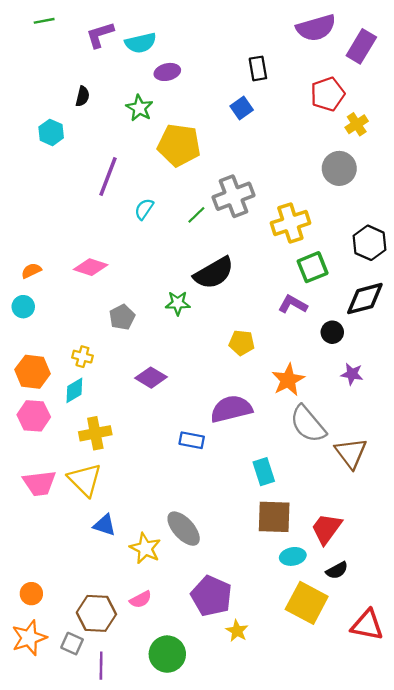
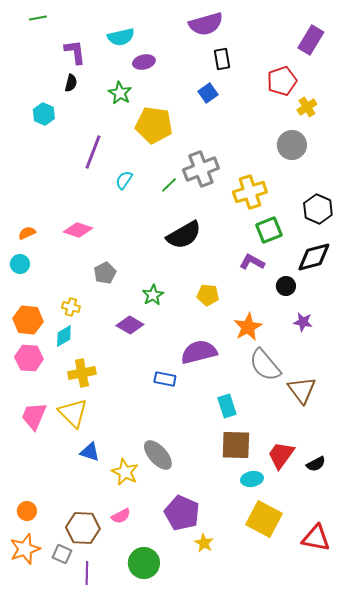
purple semicircle: (316, 28) -> (206, 24), moved
purple L-shape: (100, 35) -> (75, 52), moved, turned 100
green star: (178, 303) -> (153, 295), moved, turned -30
pink trapezoid: (40, 483) -> (34, 416), turned 120
black semicircle: (337, 570) -> (316, 464), moved

